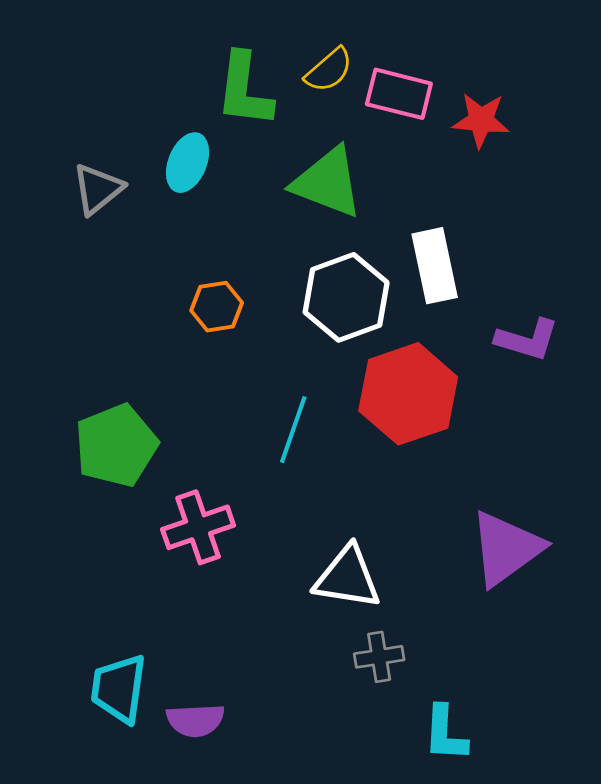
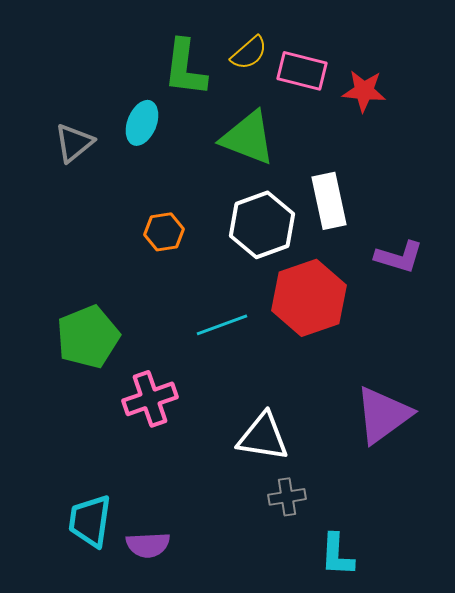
cyan line: (293, 430) -> (222, 325), turned 51

